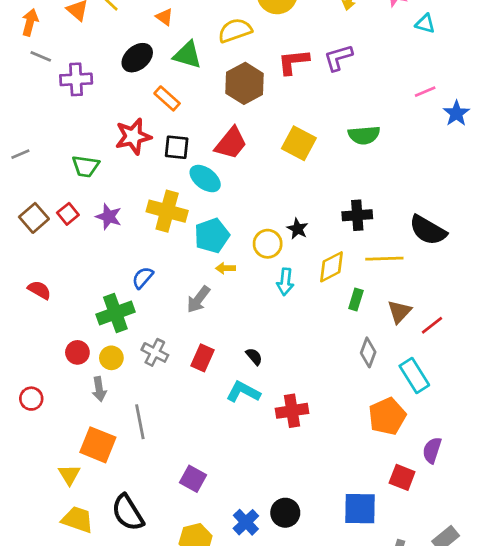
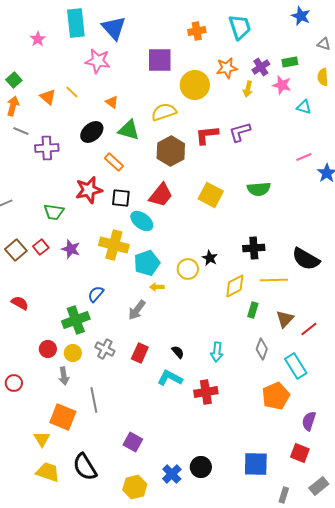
cyan arrow: (285, 282) -> (217, 352), moved
red square: (402, 477) -> (300, 453), moved

